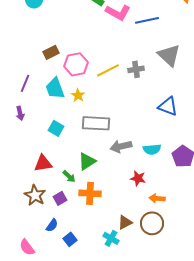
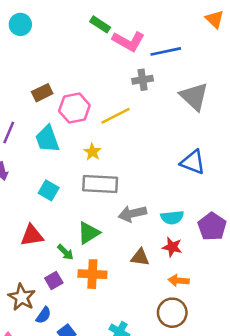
gray cross: (136, 69) -> (143, 80), moved
yellow star: (78, 95) -> (92, 152), moved
red star: (138, 178) -> (172, 247), moved
brown star: (35, 195) -> (22, 297), moved
brown triangle: (125, 222) -> (140, 257), moved, turned 35

